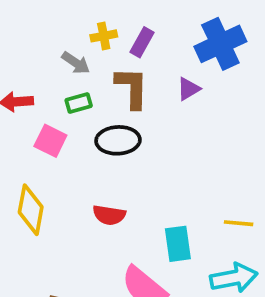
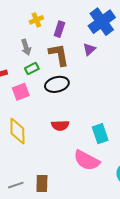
yellow cross: (104, 36) -> (36, 20), moved
gray arrow: (76, 63) -> (26, 47), turned 49
pink square: (50, 141) -> (21, 92), turned -36

